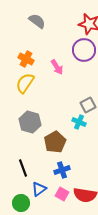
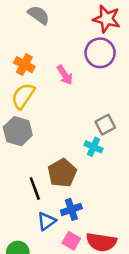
gray hexagon: (30, 122) -> (18, 131), moved
black line: (23, 168) -> (35, 189), moved
blue triangle: (39, 189) -> (47, 221), moved

